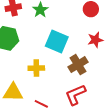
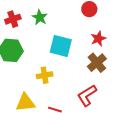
brown cross: (78, 65) -> (97, 63), moved

